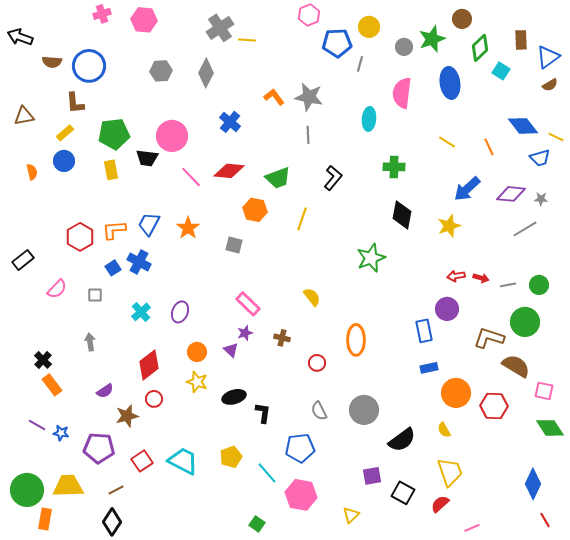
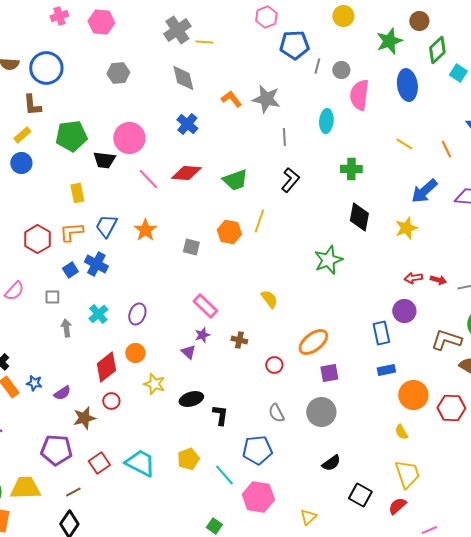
yellow circle: (369, 27) -> (343, 16), moved
gray circle: (404, 47) -> (341, 70), moved
gray diamond: (206, 73) -> (183, 78), moved, turned -40
gray line: (308, 135) -> (284, 137), moved
yellow rectangle: (111, 170) -> (77, 193), moved
orange hexagon: (255, 210) -> (229, 232), moved
orange ellipse: (356, 340) -> (313, 342), turned 52
gray arrow: (90, 342) -> (66, 328), moved
orange circle: (197, 352) -> (135, 353), moved
blue star: (61, 433) -> (34, 383), moved
black semicircle: (402, 440) -> (331, 463), moved, size x0.7
purple square: (372, 476) -> (329, 373), moved

